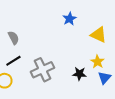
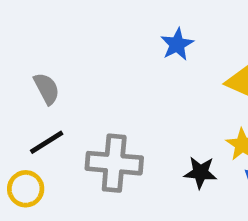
gray cross: (42, 70) -> (114, 163), turned 30

